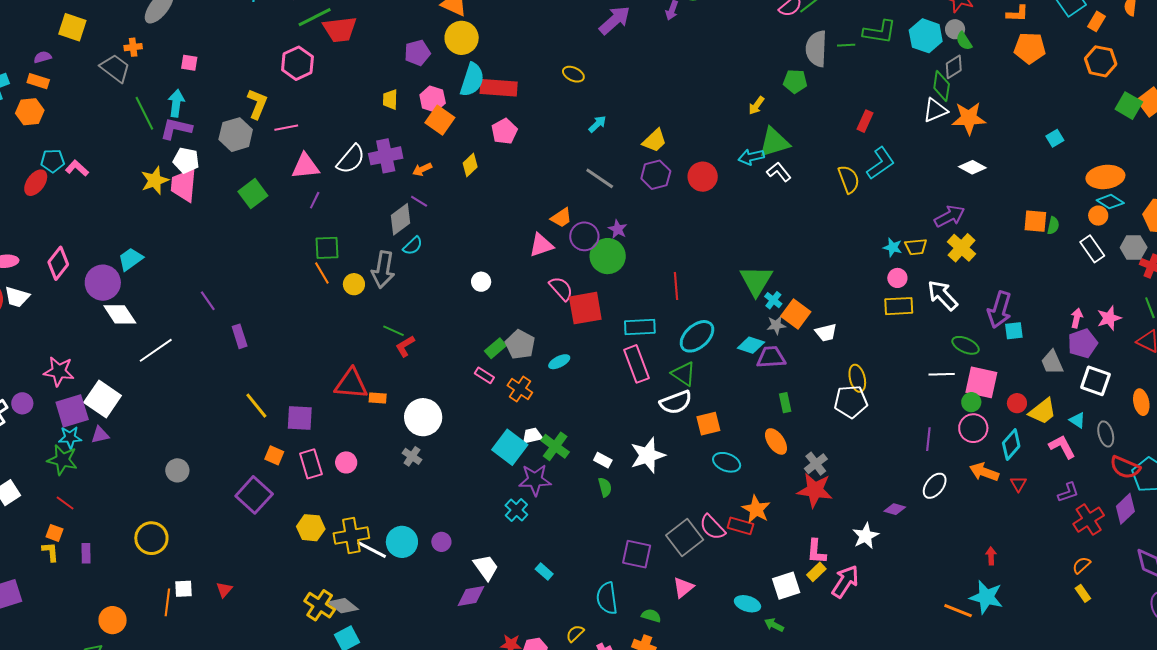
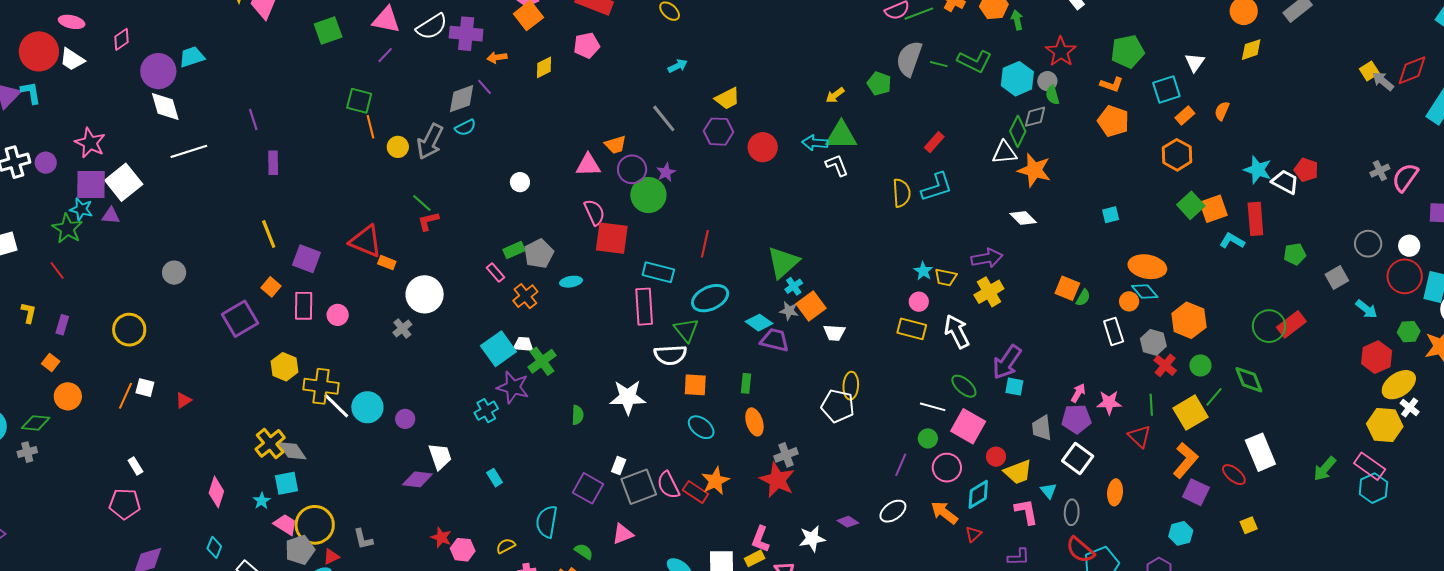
green square: (327, 248) -> (359, 101), moved
pink diamond: (58, 263) -> (122, 39), size x0.7
green circle: (971, 402) -> (928, 438), moved
green rectangle: (785, 403) -> (746, 383), moved
white rectangle: (603, 460) -> (619, 466), moved, turned 66
orange square: (54, 533) -> (51, 362), moved

